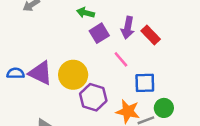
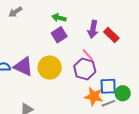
purple square: (99, 33) -> (59, 35), moved
blue square: (145, 83) -> (108, 86), moved
purple hexagon: (93, 97) -> (85, 69), moved

